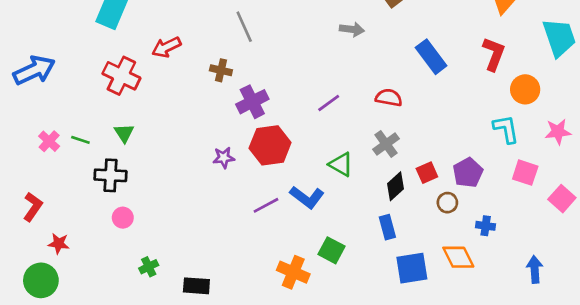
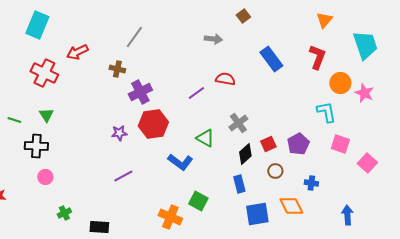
gray line: (244, 27) -> (134, 37), turned 60
red semicircle: (389, 98) -> (225, 79), moved
pink star: (558, 132) -> (364, 93), moved, turned 30
brown circle: (447, 203) -> (275, 171), moved
purple line: (266, 205) -> (123, 176), moved

